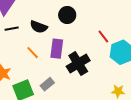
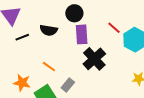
purple rectangle: (57, 49) -> (82, 34), moved
orange line: (33, 53) -> (49, 67), moved

